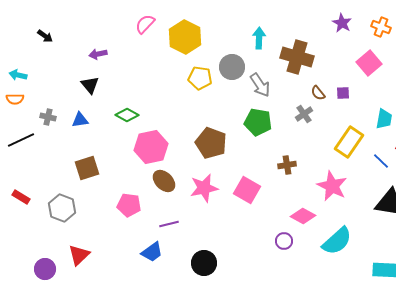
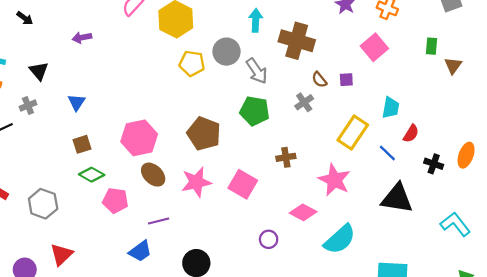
black triangle: (90, 85) -> (39, 71), moved
green diamond: (127, 115) -> (92, 175), moved
gray cross: (48, 117) -> (28, 106), turned -35
blue triangle: (80, 120) -> (77, 102), moved, turned -48
brown square: (87, 168) -> (82, 144), moved, size x0.7
purple circle: (284, 241) -> (269, 239), moved

